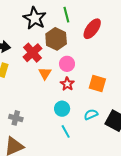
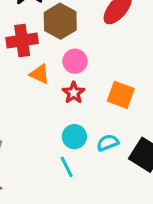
red cross: (33, 53) -> (22, 41), turned 30
orange triangle: (45, 73) -> (40, 74), turned -40
cyan circle: (62, 109) -> (74, 137), moved

